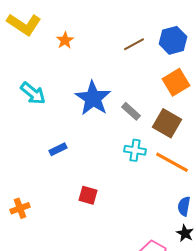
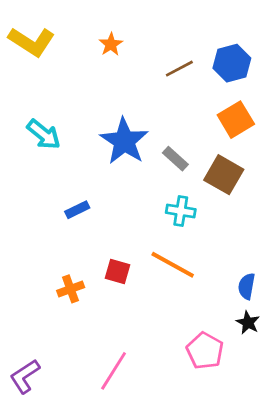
orange star: (65, 40) -> (111, 44), moved
orange line: (172, 162) -> (173, 265), moved
orange cross: (20, 208) -> (71, 289), moved

